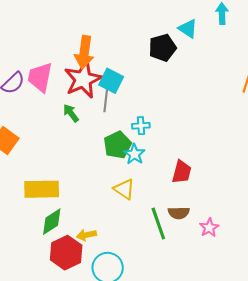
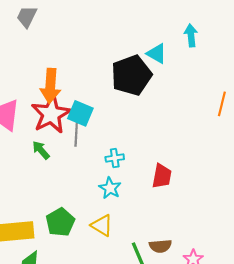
black pentagon: (162, 48) -> (131, 75), size x1.4
green pentagon: (117, 145) -> (60, 222), moved
red trapezoid: (182, 172) -> (162, 176), moved

